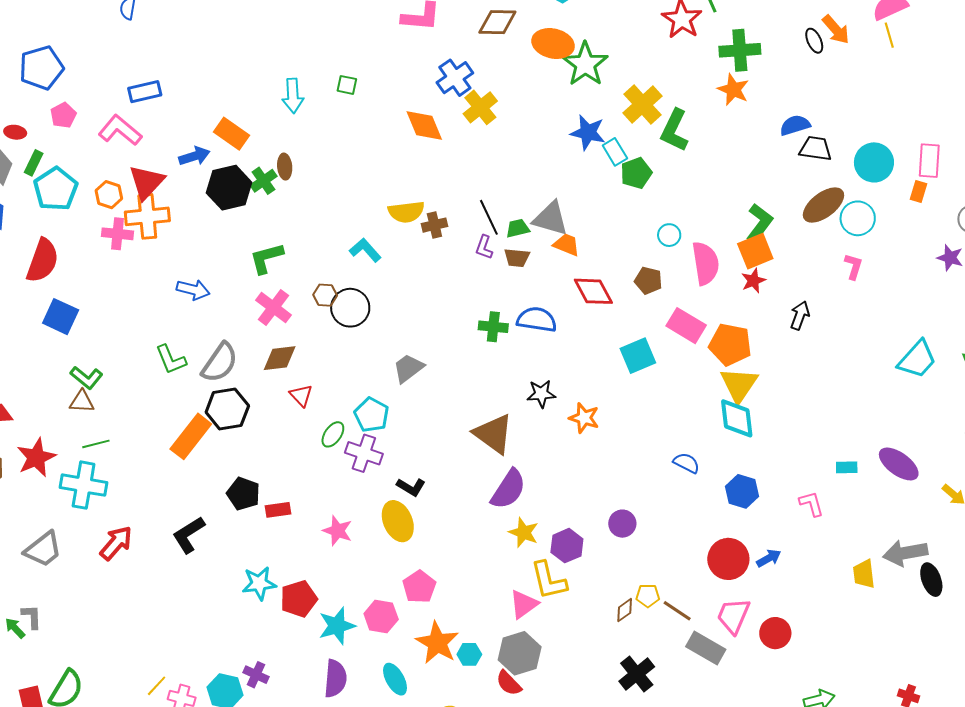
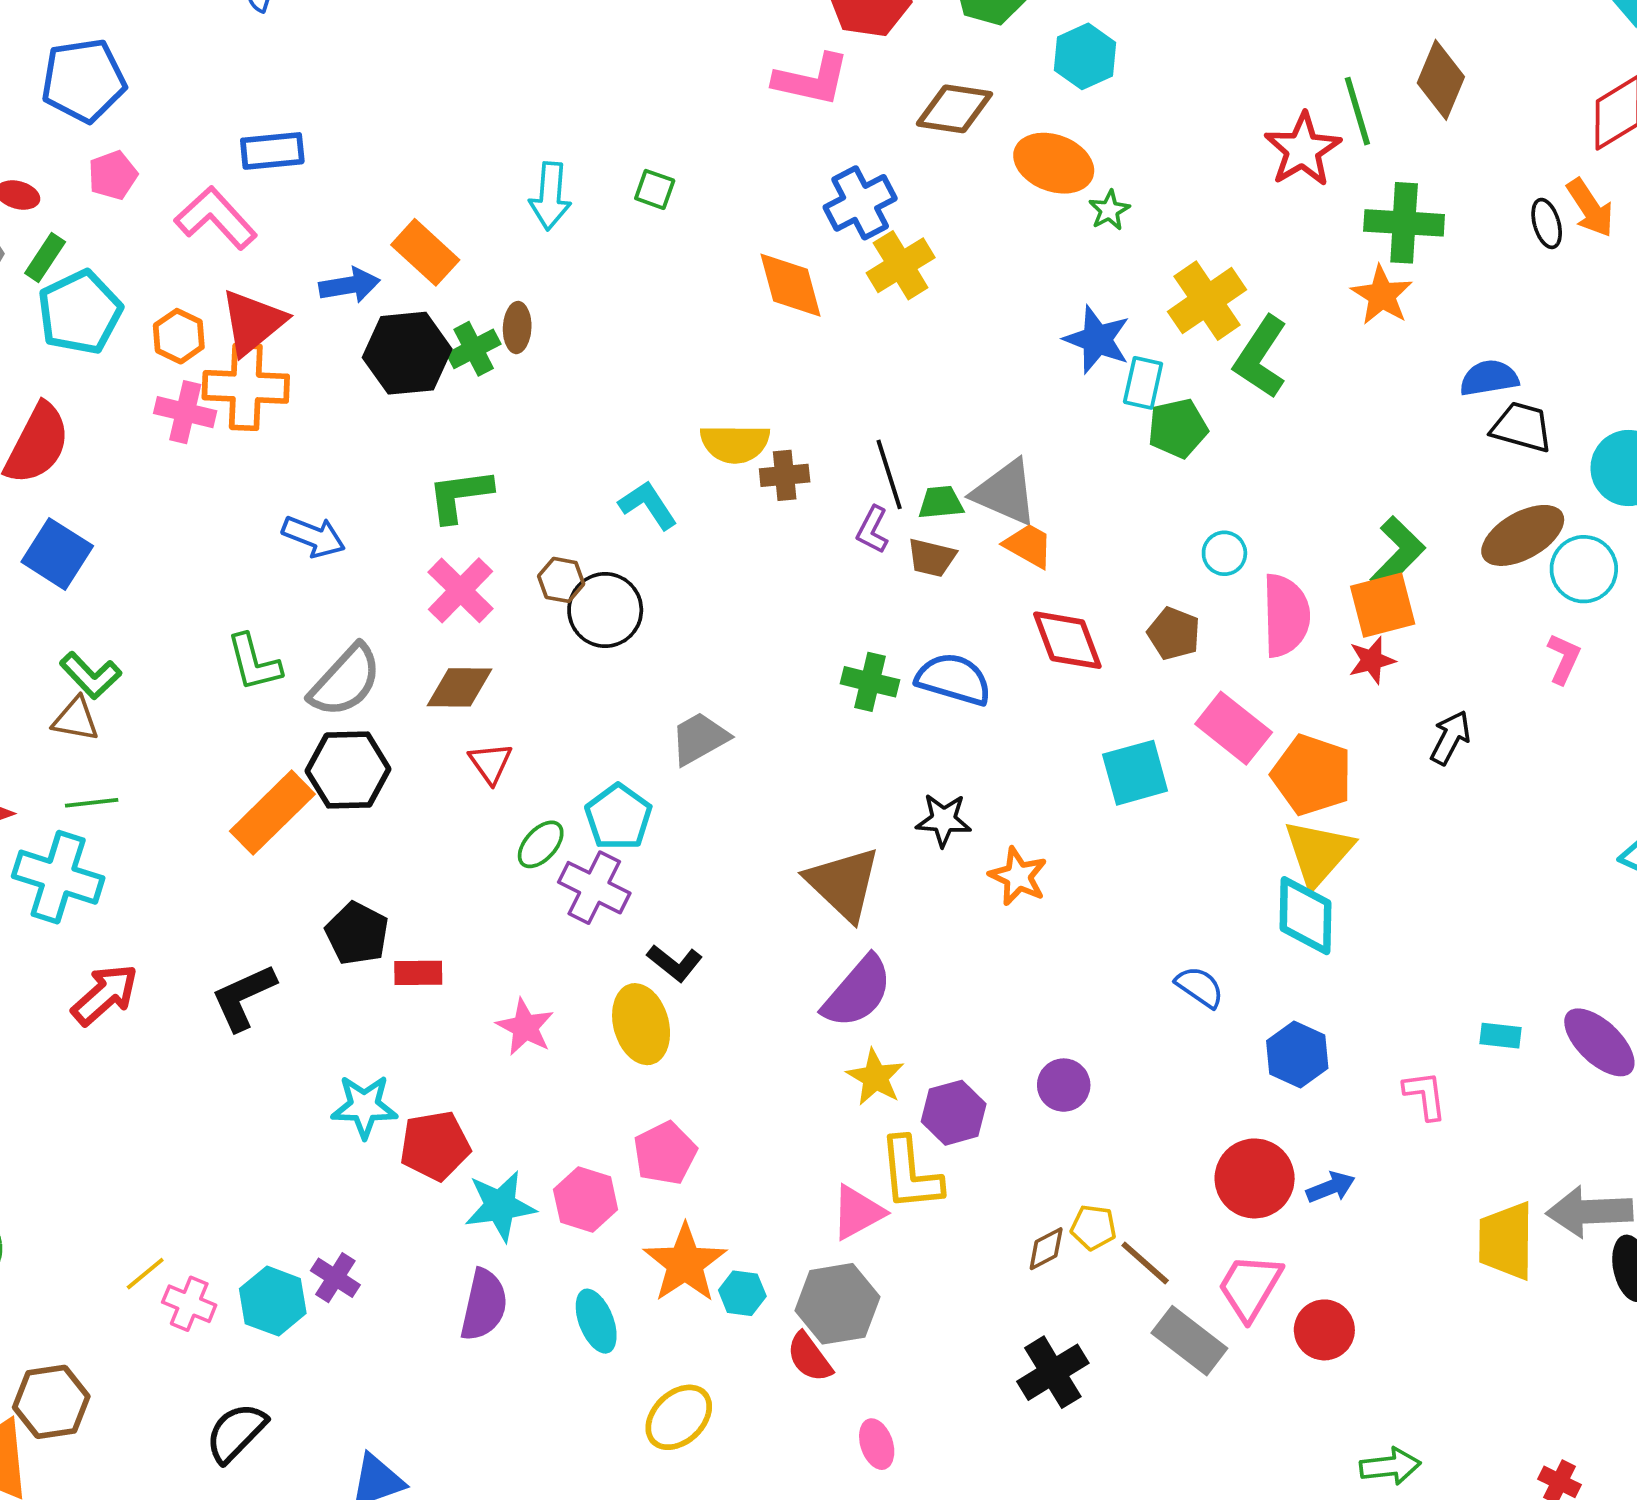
green star: (585, 64) -> (1109, 210), size x0.5
cyan rectangle: (615, 152) -> (1143, 383), turned 36
yellow trapezoid: (864, 574) -> (1506, 1241), size x1.4

